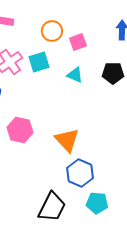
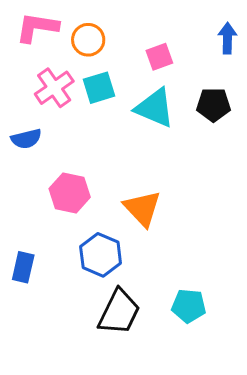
orange circle: (52, 31) -> (88, 40), moved
cyan triangle: (75, 75) -> (155, 108), size x1.6
blue hexagon: (80, 173) -> (101, 255), moved

